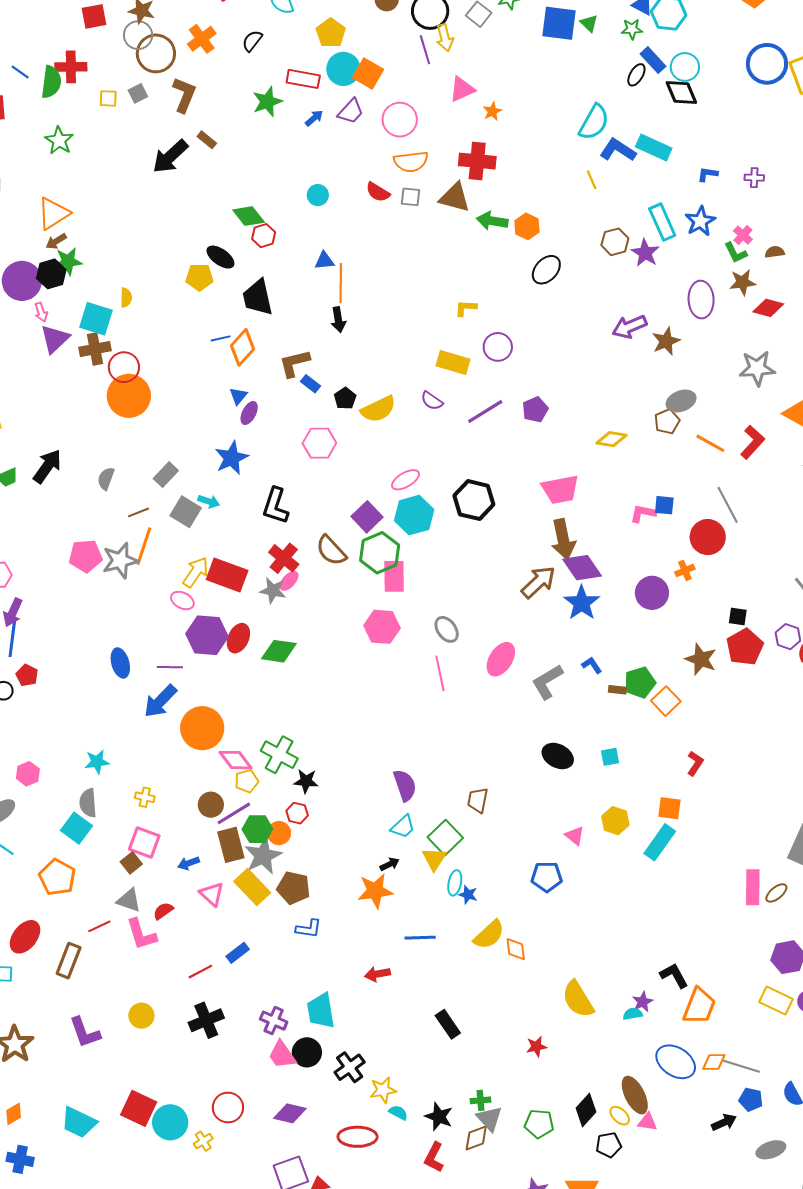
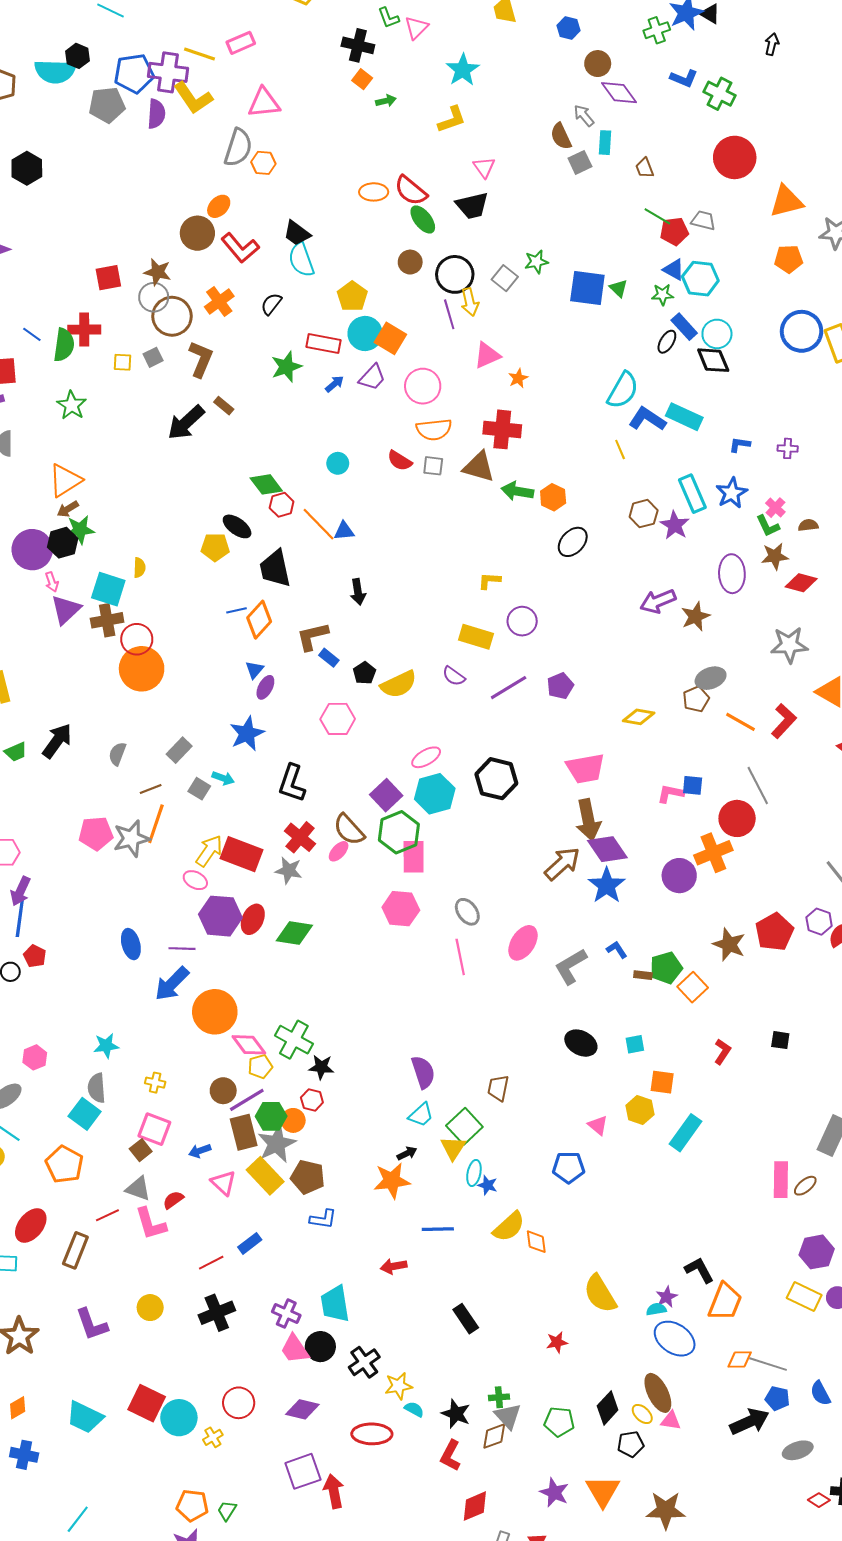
orange line: (341, 283) -> (319, 524), moved, turned -45
gray square: (186, 512) -> (199, 789), size x0.7
orange cross: (685, 570) -> (713, 853), size x1.8
pink ellipse: (289, 581) -> (339, 851), moved
black square: (738, 616) -> (780, 1040), moved
orange square: (669, 808) -> (662, 1082), moved
blue ellipse: (676, 1062) -> (675, 1339), moved
black arrow: (724, 1122) -> (750, 1422), size x1.5

